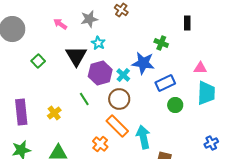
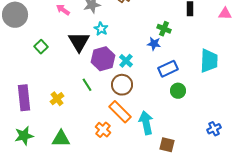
blue star: (143, 63) -> (154, 44), moved, size x0.6
pink triangle: (200, 68) -> (225, 14), moved
cyan trapezoid: (206, 93) -> (209, 61), moved

